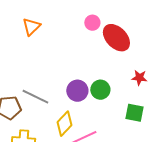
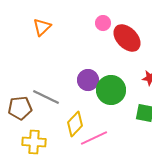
green circle: (100, 90) -> (111, 90), size x1.5
purple circle: (77, 91) -> (88, 80), moved

